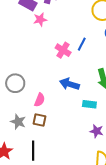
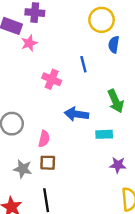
blue line: (82, 44) -> (83, 64), turned -32
pink cross: (63, 50) -> (52, 79), moved

